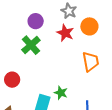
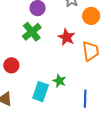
red star: (65, 33) -> (67, 37), moved

